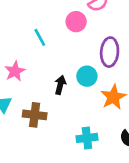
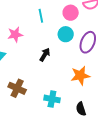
cyan circle: (87, 76) -> (66, 34), moved
brown cross: (35, 115) -> (17, 88), moved

